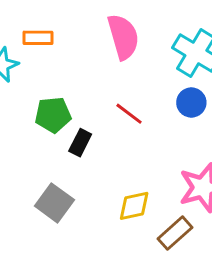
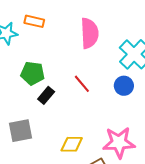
gray square: (54, 203) -> (20, 131), turned 30

